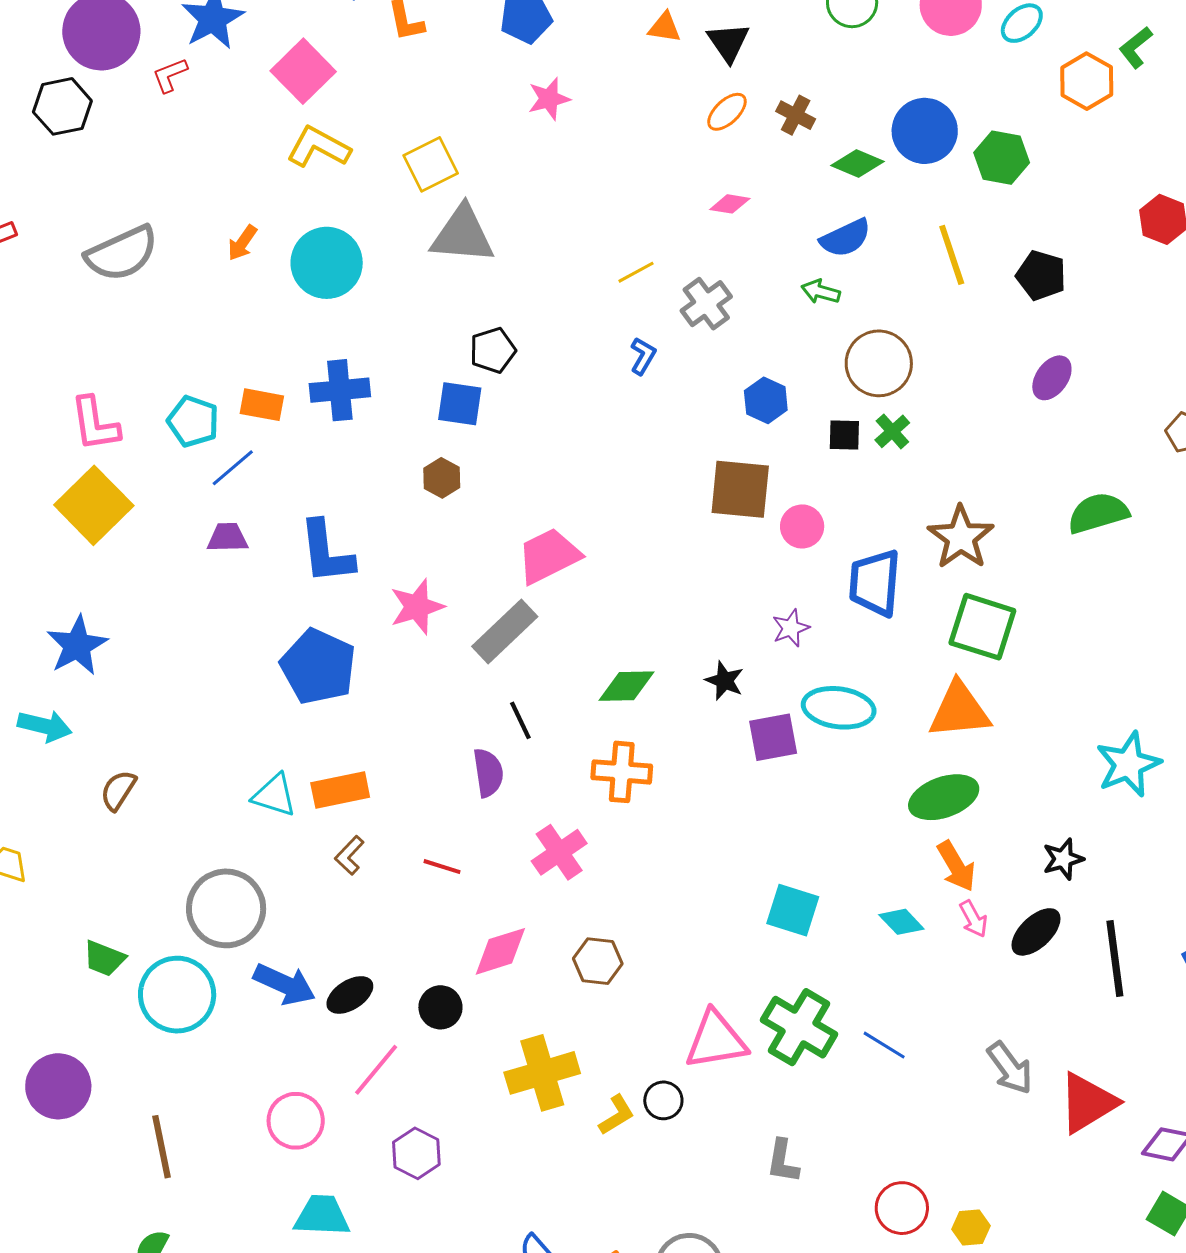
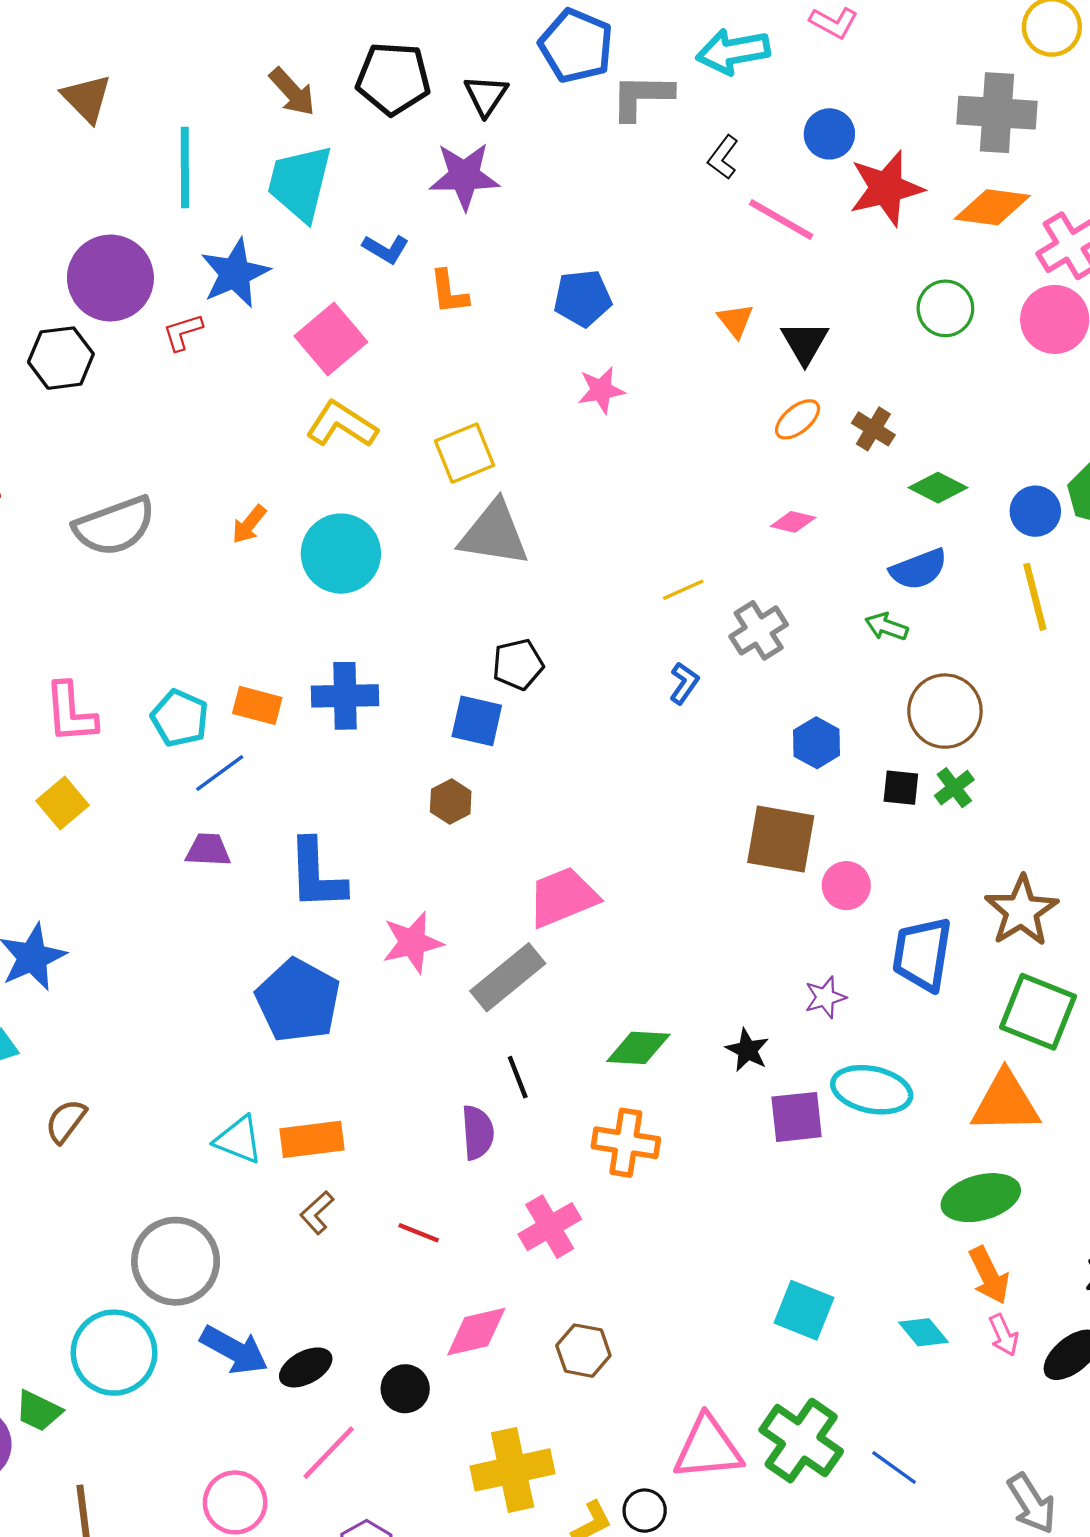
orange triangle: (665, 27) -> (735, 321), turned 39
blue circle: (925, 131) -> (1035, 511), moved, size x0.7
yellow square: (94, 505) -> (62, 803), size x0.6
green trapezoid: (104, 958) -> (38, 1411), moved

